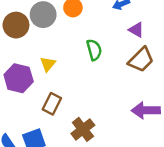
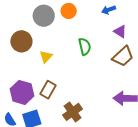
brown circle: (16, 25) -> (21, 41), moved
purple hexagon: (19, 78) -> (22, 92), moved

